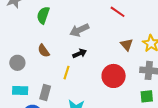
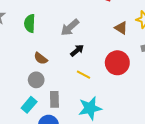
gray circle: (17, 63) -> (36, 80), moved
yellow line: (66, 73) -> (83, 75), moved, turned -64
cyan rectangle: (20, 91) -> (29, 105), turned -35

